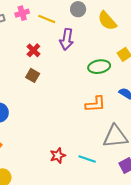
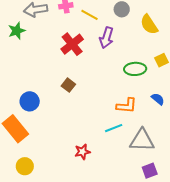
red cross: (33, 50) -> (72, 44), size x1.6
brown square: (33, 75) -> (68, 85), moved
cyan line: (87, 159) -> (114, 128), moved, turned -48

